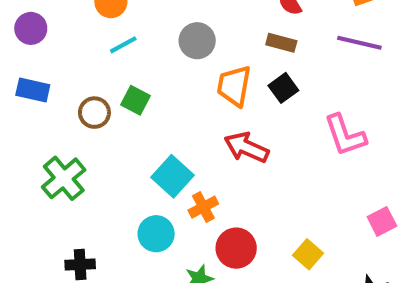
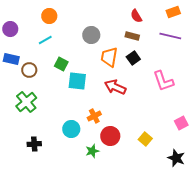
cyan line: (123, 45) -> (45, 40), moved
brown circle: (94, 113) -> (29, 70), moved
cyan square: (172, 176) -> (77, 81), moved, turned -36

